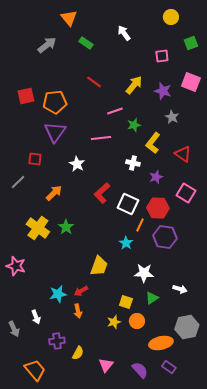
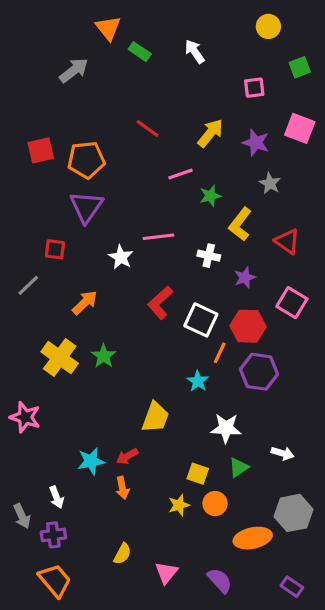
green rectangle: (86, 43) -> (140, 52), moved
pink line: (101, 138) -> (159, 237), moved
purple cross: (57, 341) -> (53, 535), moved
purple rectangle: (169, 367) -> (292, 587), moved

